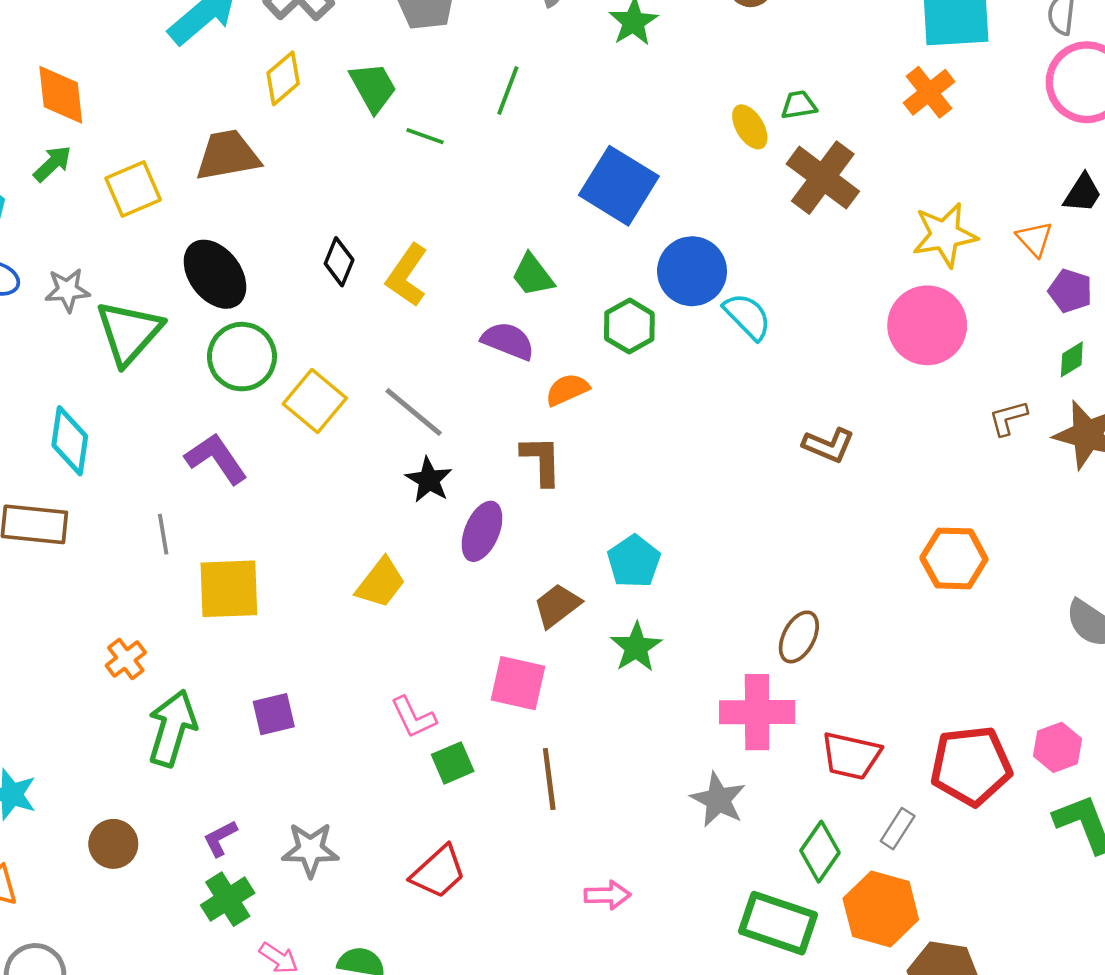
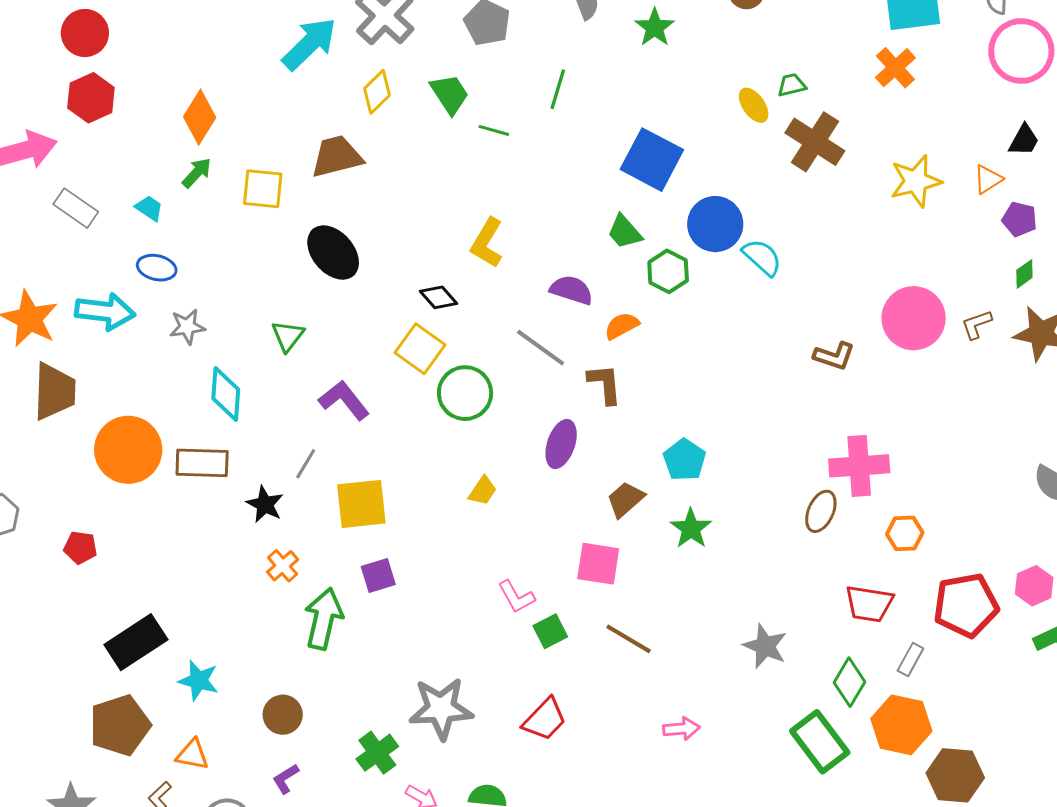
orange diamond: (61, 95) -> (200, 117), turned 42
yellow square: (133, 189) -> (263, 189), turned 33
orange triangle: (1035, 239) -> (988, 179), turned 44
black diamond: (339, 262) -> (439, 297), moved, turned -60
green trapezoid: (533, 275) -> (625, 232), moved
gray star: (67, 290) -> (187, 327), moved
pink circle: (927, 325) -> (914, 318), moved
green triangle: (129, 332) -> (288, 336), moved, size x0.6
green circle: (242, 357) -> (465, 393), moved
gray line: (414, 412) -> (541, 348), moved
black star: (429, 480) -> (265, 504), moved
gray line: (163, 534) -> (306, 464), turned 44
orange hexagon: (954, 558) -> (905, 533), moved, size x0.7
yellow trapezoid: (381, 583) -> (483, 491), size x0.7
pink cross: (757, 712) -> (859, 466), moved
purple square: (274, 714) -> (378, 576), moved
brown line: (549, 779) -> (629, 639), turned -48
purple L-shape: (220, 838) -> (286, 779), moved
gray star: (310, 850) -> (441, 709), size x1.4
green rectangle: (778, 923) -> (820, 742), turned 38

